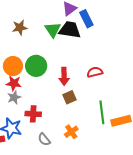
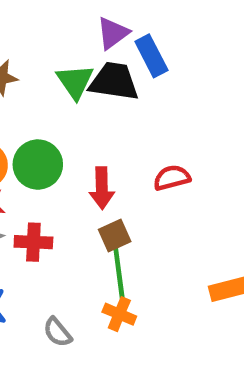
green line: (102, 112) -> (119, 275), moved
red cross: (33, 114) -> (33, 242), moved
orange cross: (71, 132) -> (119, 314), turned -32

